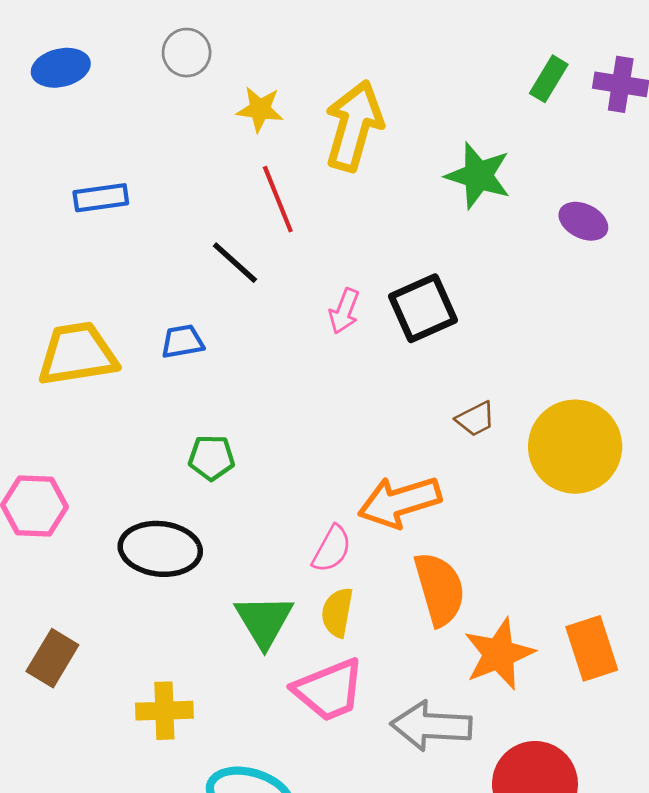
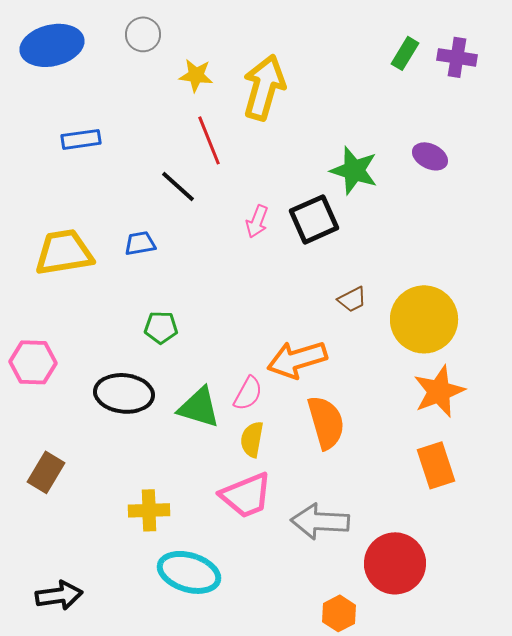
blue ellipse: (61, 68) -> (52, 45), size x1.5
green star: (478, 176) -> (354, 170), moved
green triangle: (264, 621) -> (199, 407), moved, turned -42
orange star: (499, 654) -> (439, 391), moved
yellow cross: (164, 711) -> (149, 510), moved

